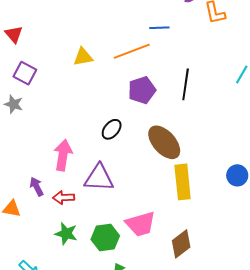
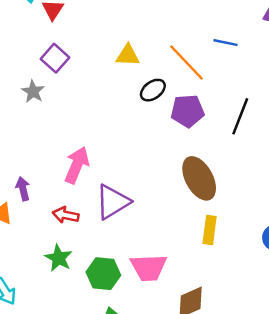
orange line: (132, 51) -> (186, 62), turned 54
black ellipse: (112, 129) -> (153, 90), moved
purple triangle: (99, 178) -> (113, 202), turned -48
yellow rectangle: (183, 182) -> (210, 230), size x0.7
purple arrow: (37, 187) -> (23, 189), moved

